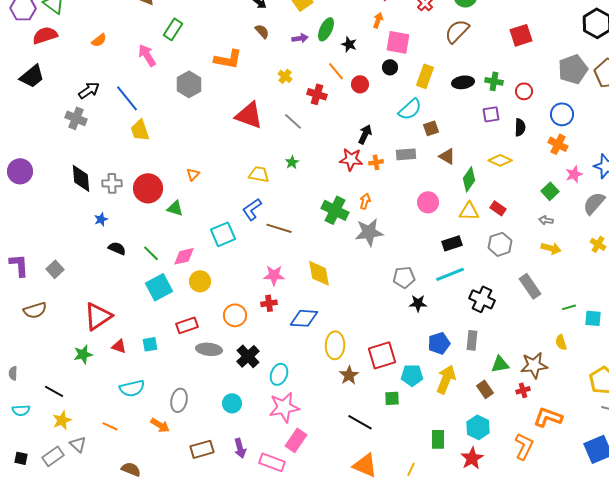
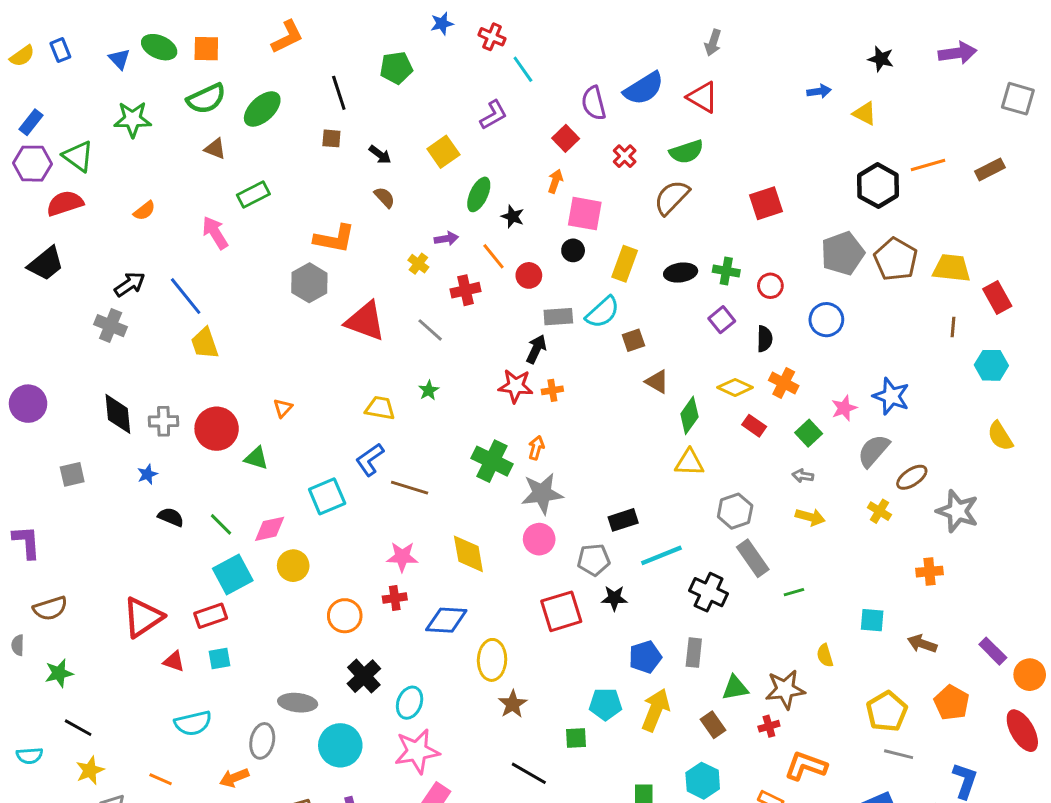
green rectangle: (173, 29) -> (253, 194), turned 30
purple arrow: (300, 38) -> (446, 239), moved
gray hexagon: (189, 84) -> (309, 283), moved
red cross: (317, 94) -> (466, 290), turned -30
purple square: (491, 114) -> (722, 320), turned -30
orange cross: (558, 144) -> (784, 383), moved
gray rectangle: (406, 154) -> (558, 317), moved
pink circle: (428, 202) -> (539, 539), moved
red rectangle: (498, 208) -> (754, 426), moved
black rectangle: (452, 243) -> (623, 520), moved
gray square: (55, 269) -> (72, 474), moved, turned 30
gray rectangle: (530, 286) -> (753, 558), moved
green line: (569, 307) -> (794, 592), moved
red rectangle: (187, 325) -> (211, 616), moved
gray ellipse: (209, 349) -> (298, 703), moved
green star: (83, 354) -> (59, 673), moved
red square: (382, 355) -> (561, 611), moved
gray semicircle: (13, 373) -> (18, 645), moved
cyan circle: (232, 403) -> (340, 745), size x1.5
orange arrow: (160, 425) -> (234, 778), turned 126

